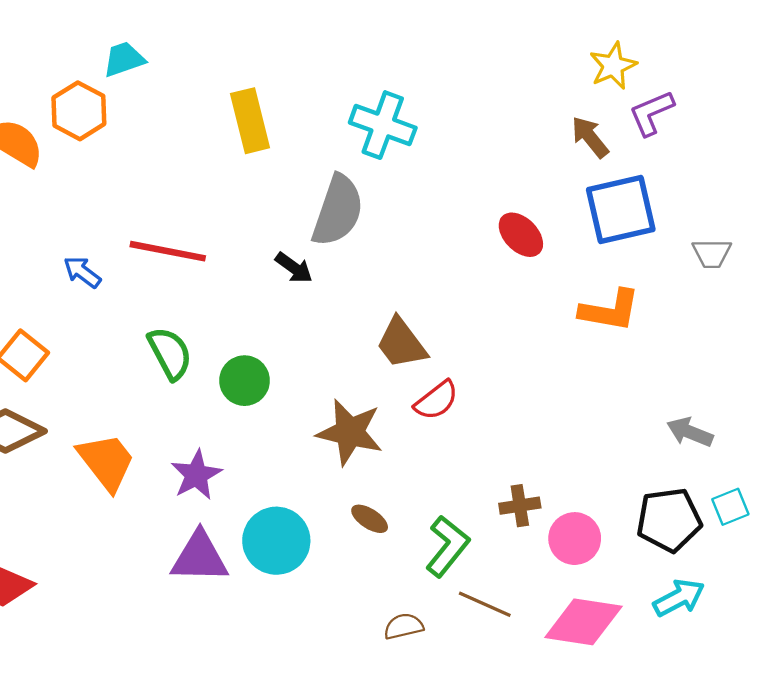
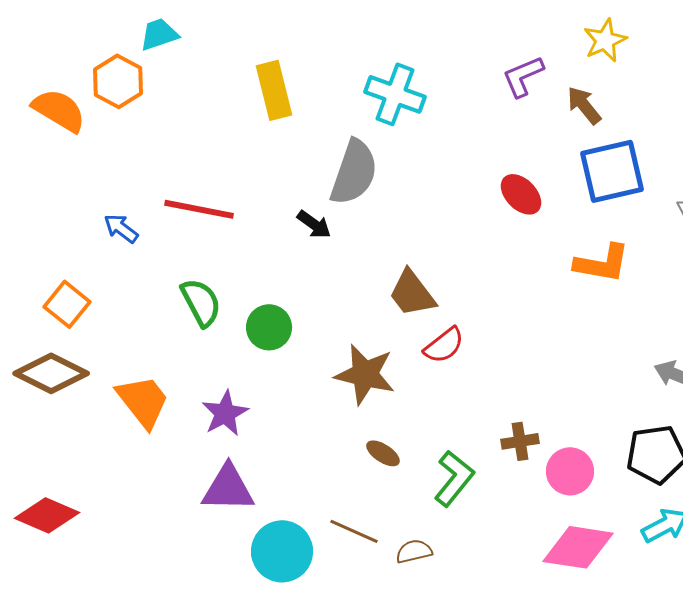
purple L-shape: (651, 113) -> (523, 76), moved
cyan circle: (276, 541) -> (282, 551), moved
brown line: (485, 604) -> (354, 531), moved

